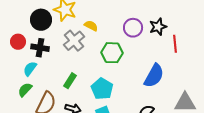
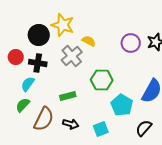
green hexagon: (112, 53) -> (102, 80), moved
green rectangle: (70, 81) -> (68, 96), turned 42
cyan pentagon: (102, 89) -> (122, 105), moved

